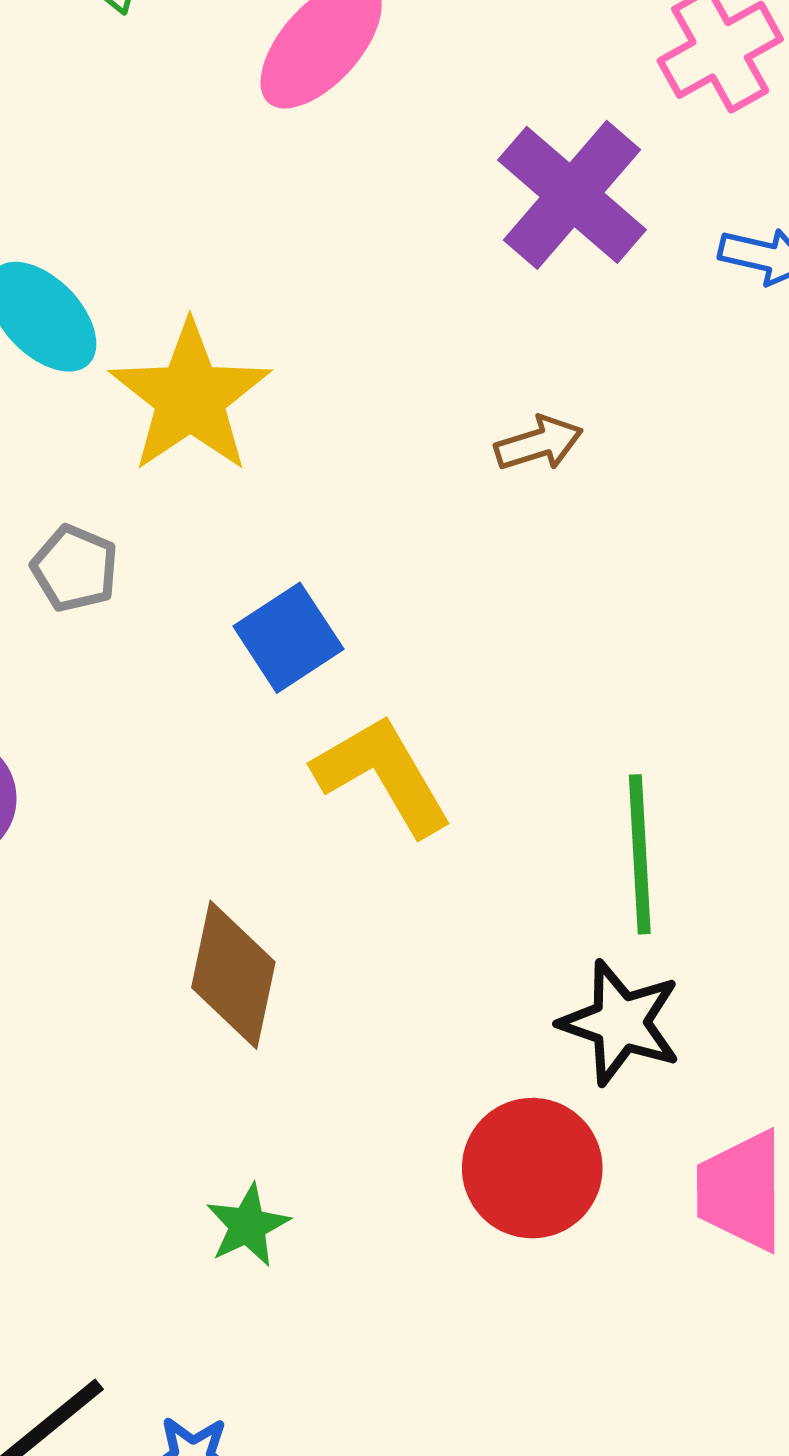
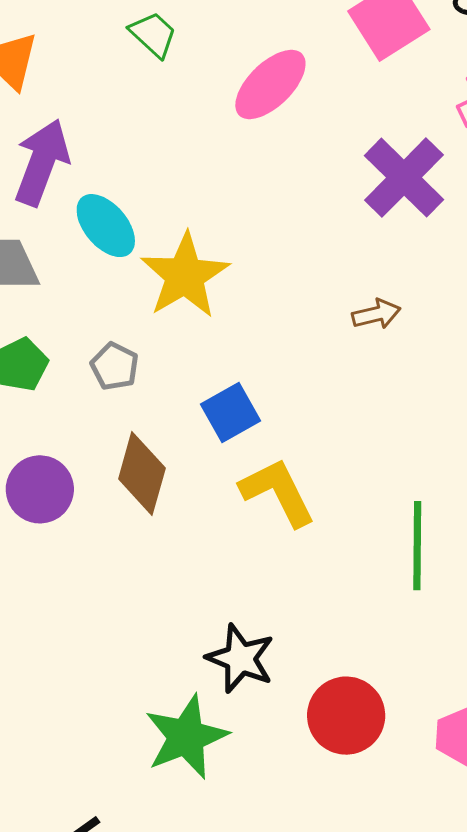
brown diamond: (233, 975) -> (142, 474), moved
black star: (620, 1023) -> (240, 658), moved
green star: (248, 1225) -> (186, 737), size x1.8

